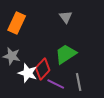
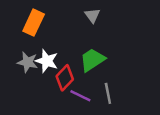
white star: (28, 73) -> (47, 61), moved

